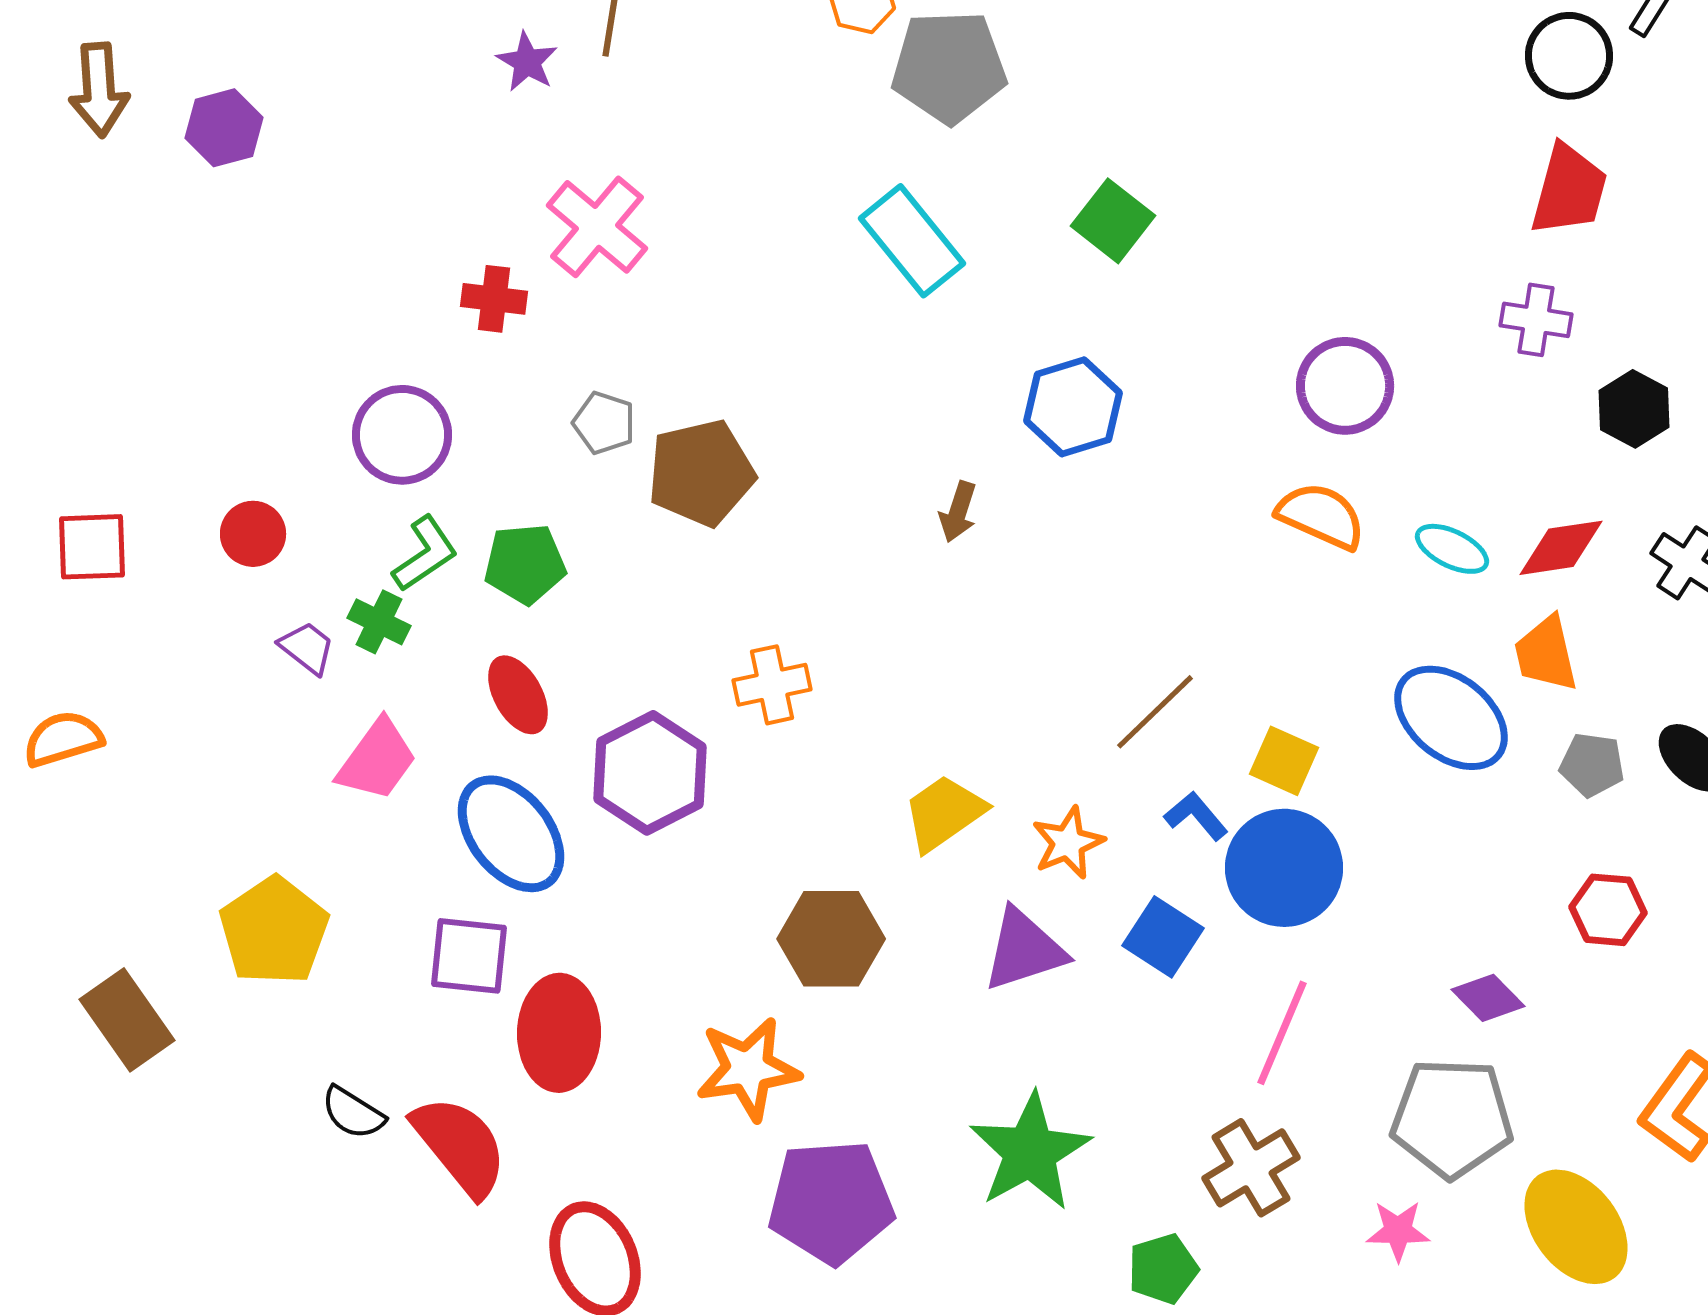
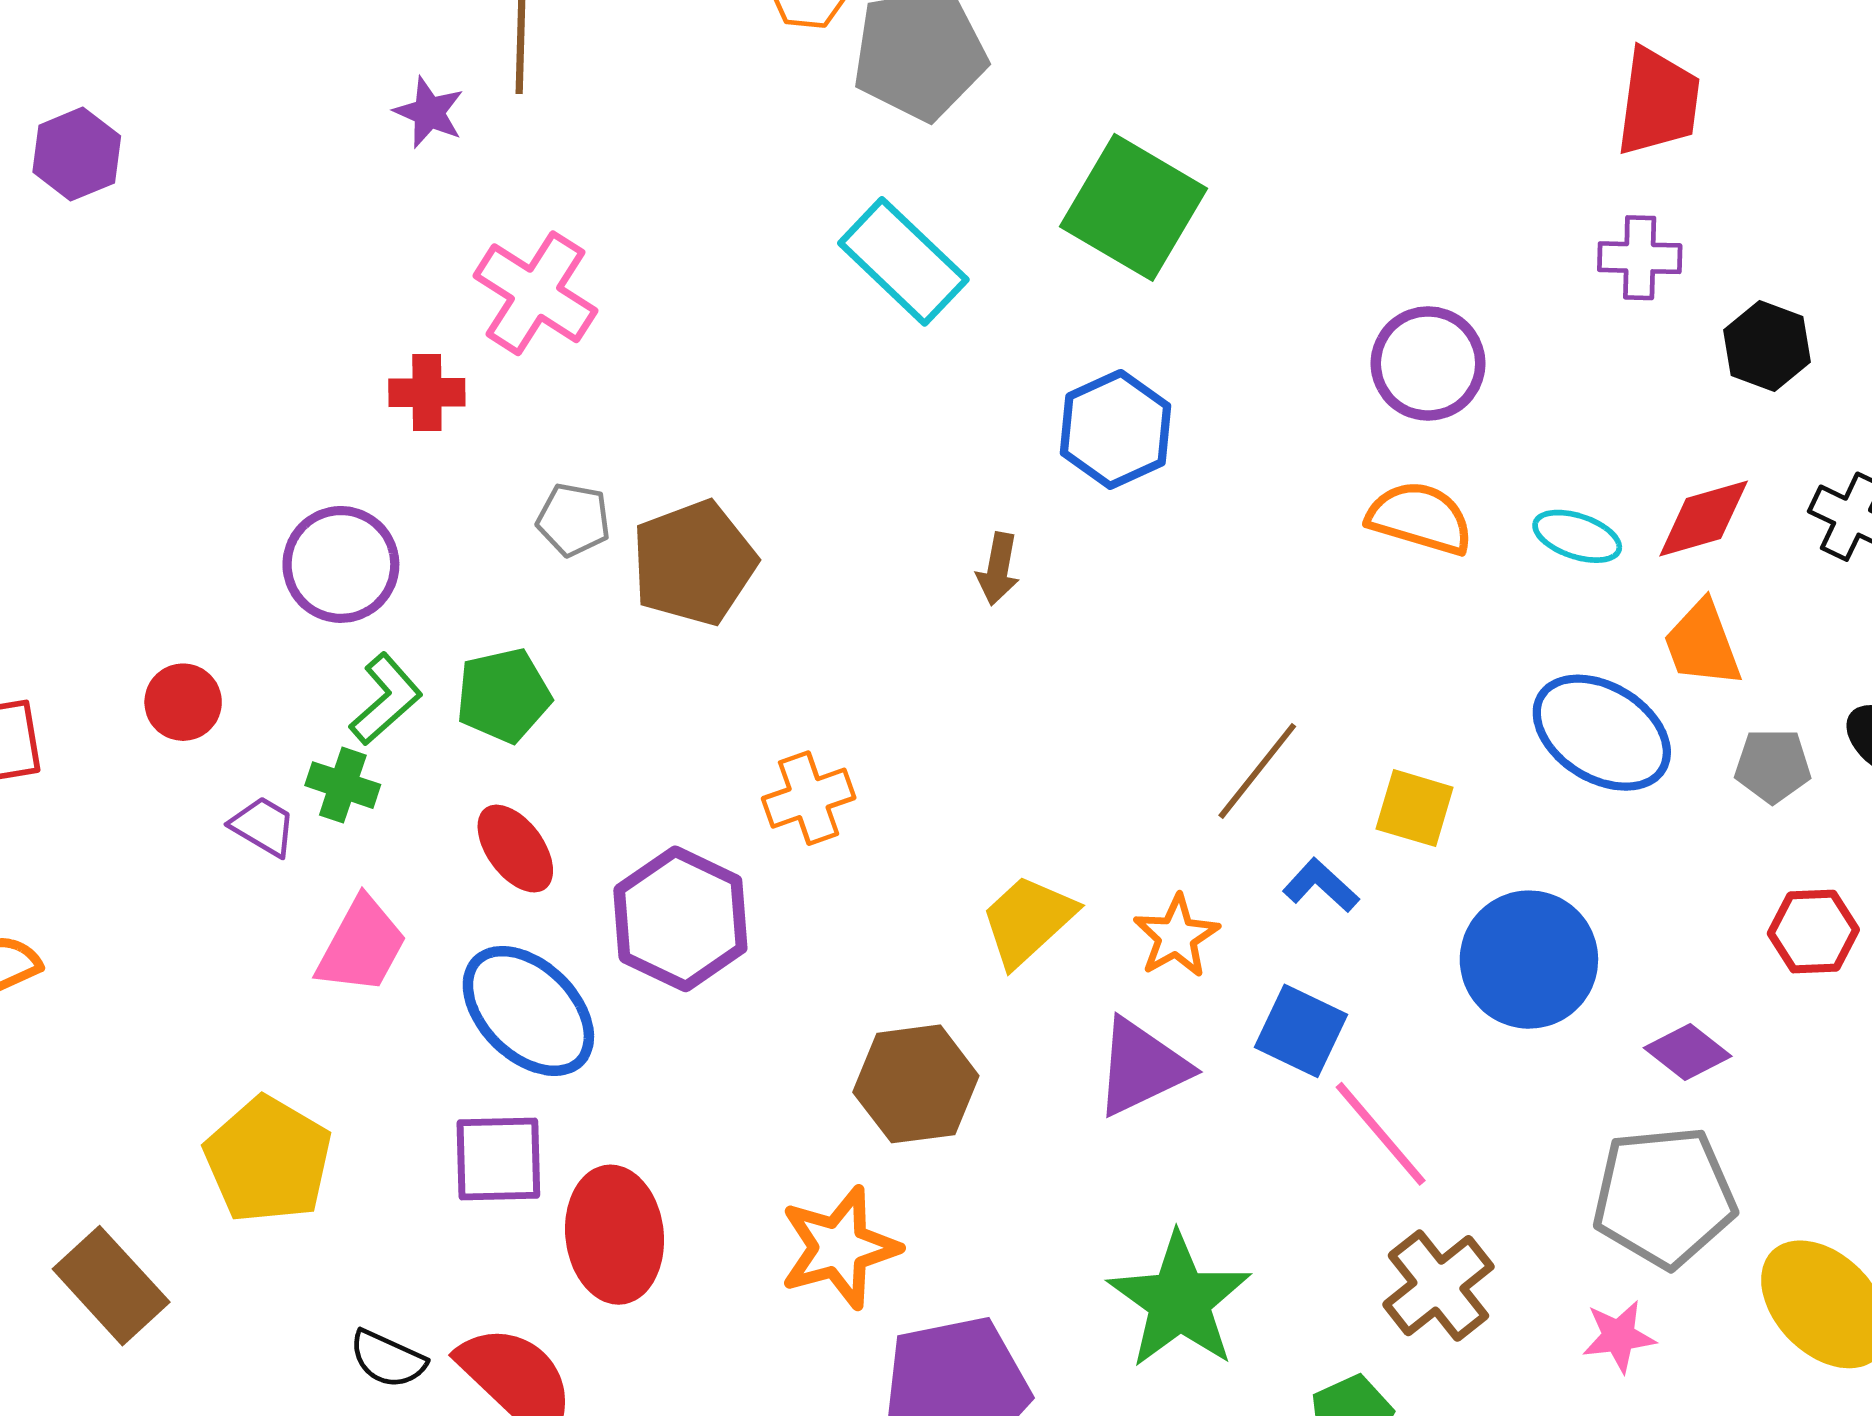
purple hexagon: (224, 128) -> (77, 154), moved
green square: (1113, 221) -> (1134, 207), size x1.5
blue circle: (1284, 868) -> (1529, 960), moved
pink line: (1282, 1033) -> (1381, 1134), moved, turned -56

